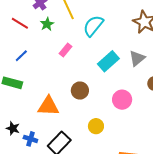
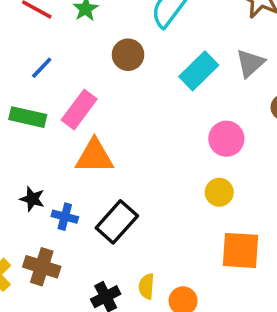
pink rectangle: (66, 50) -> (79, 110), moved, size x1.5
brown circle: (80, 91) -> (128, 55), moved
yellow circle: (96, 126) -> (219, 192), moved

